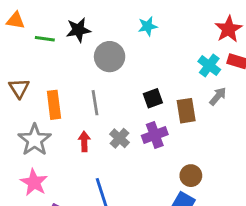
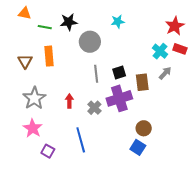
gray line: (95, 103) -> (96, 74), moved
orange rectangle: (54, 105) -> (49, 56), moved
purple cross: (155, 135) -> (119, 98), size x1.4
gray cross: (119, 138) -> (94, 108), moved

